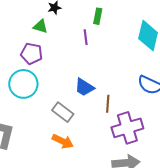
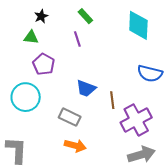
green rectangle: (98, 16) -> (85, 16), turned -42
purple pentagon: (32, 54) -> (44, 64), moved, turned 30

